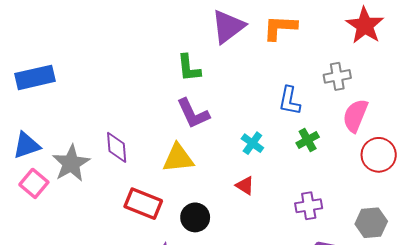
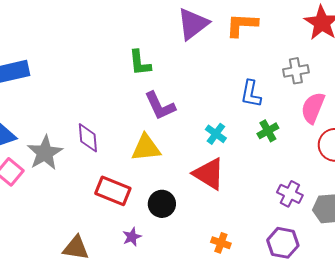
green L-shape: (189, 68) -> (140, 63), moved
red triangle: (245, 186) -> (209, 174), size x1.8
purple cross: (309, 206) -> (290, 194), moved, turned 35

